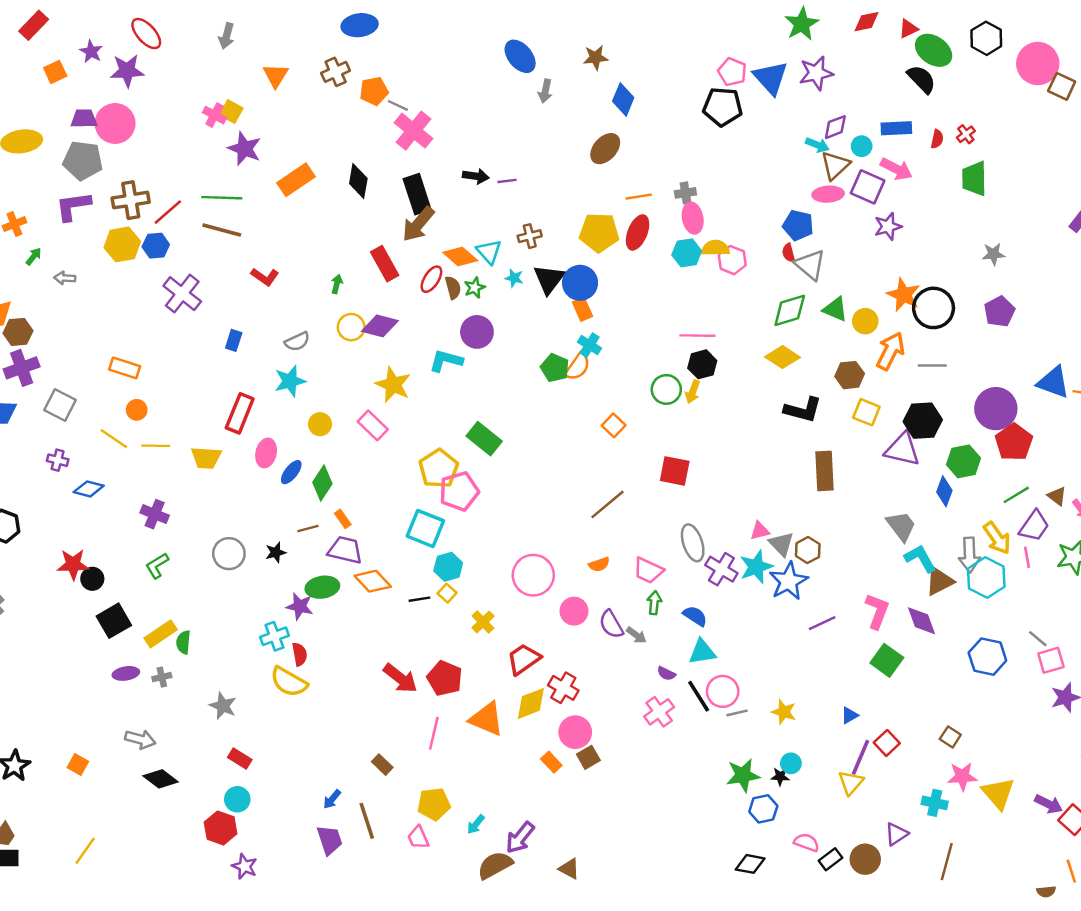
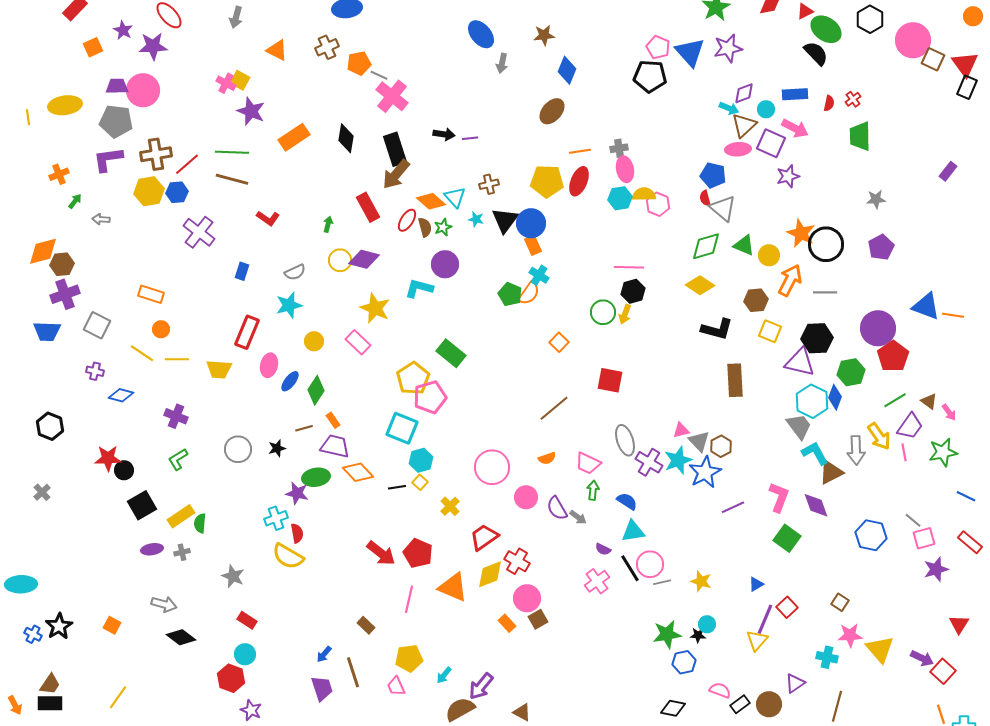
orange triangle: (276, 75) -> (277, 50), turned -35
cyan hexagon: (986, 578) -> (812, 401), moved

